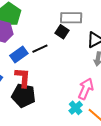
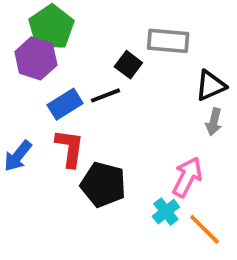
black square: (62, 32) -> (128, 65), moved
black pentagon: (24, 96) -> (103, 185), moved

